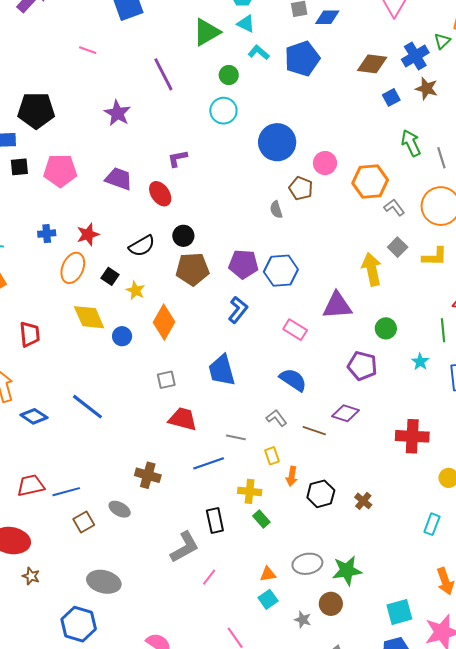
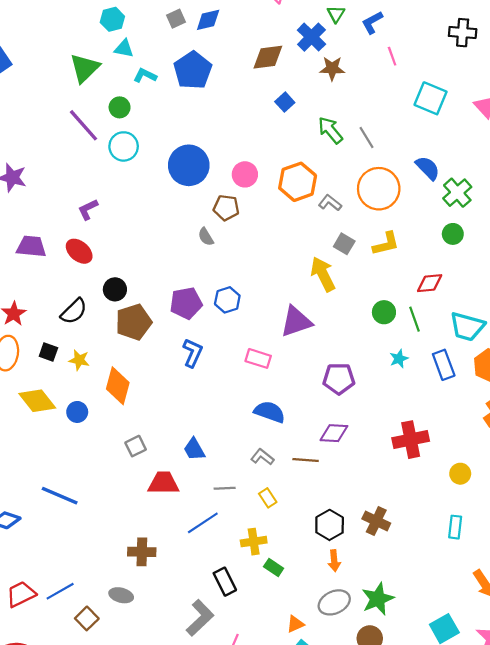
purple line: (163, 74) -> (83, 125), moved
blue square: (391, 97) -> (285, 102), moved
blue hexagon: (281, 271) -> (227, 300), size x0.7
green circle: (386, 328) -> (384, 312), moved
cyan star: (420, 362) -> (399, 359), turned 30
blue trapezoid: (222, 370) -> (194, 449), moved, size x0.7
orange arrow: (292, 476) -> (334, 561), moved
brown cross: (363, 501) -> (376, 521), size x1.4

